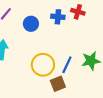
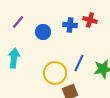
blue line: (67, 65) -> (79, 63), moved

